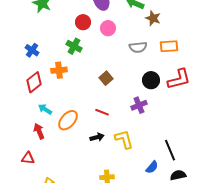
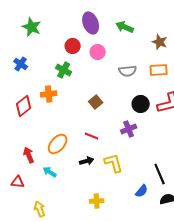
brown star: (153, 18) -> (160, 42), moved
blue cross: (32, 50) -> (21, 64), moved
cyan arrow: (45, 109) -> (50, 172), moved

